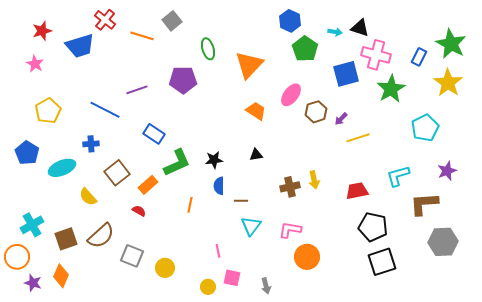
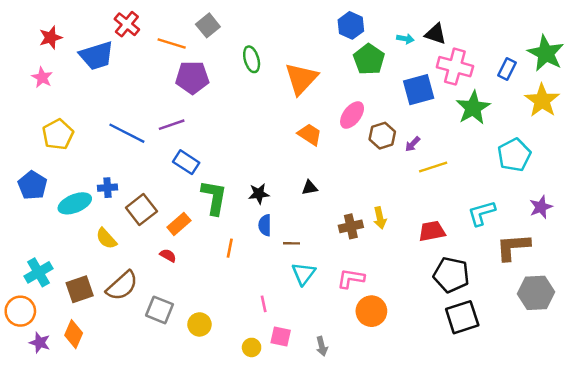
purple pentagon: (183, 80) -> (192, 77), moved
purple line: (137, 90) -> (172, 125), moved
blue cross: (91, 144) -> (107, 188), moved
green L-shape: (177, 163) -> (214, 197), turned -56

